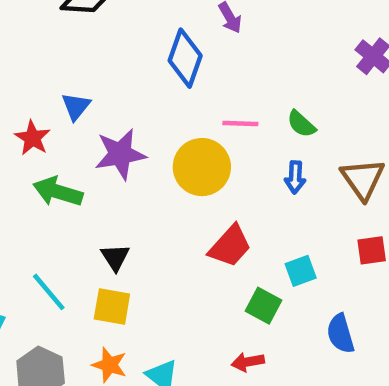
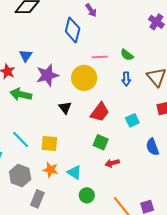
black triangle: (115, 257) -> (65, 108), moved
green square: (264, 306) -> (101, 142), moved

